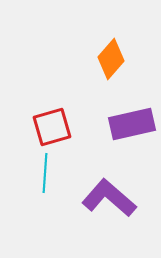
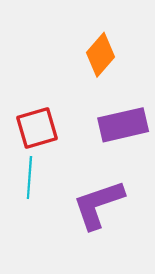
purple L-shape: (109, 198) -> (98, 204), turned -60

